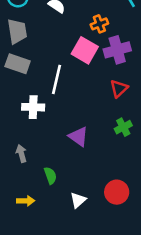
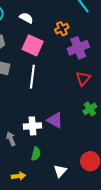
pink square: (85, 50) -> (33, 45), moved
white cross: (33, 107) -> (32, 126), moved
green semicircle: (50, 176) -> (36, 154), turned 40

